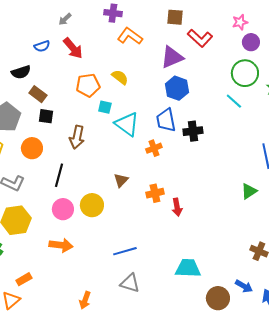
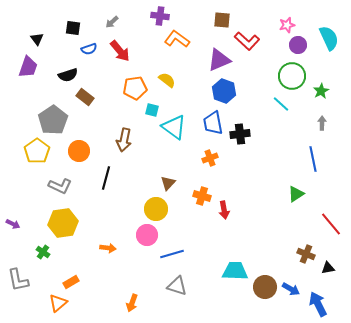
black square: (46, 116) -> (73, 28), moved
orange cross: (154, 148) -> (210, 158), moved
orange cross: (155, 193) -> (202, 196), turned 30
yellow circle: (92, 205) -> (156, 209), moved
pink circle: (63, 209) -> (147, 235), moved
orange arrow: (61, 245) -> (108, 248), size x0.7
brown circle: (218, 298) -> (265, 287), moved

